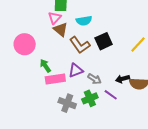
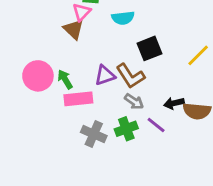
brown triangle: (61, 29) -> (74, 29), moved
pink circle: (25, 44) -> (38, 76), moved
brown L-shape: (80, 45) -> (130, 76), moved
purple triangle: (76, 70) -> (105, 75), moved

